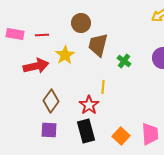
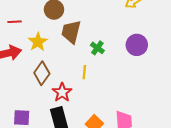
yellow line: (103, 87) -> (84, 72), moved
brown diamond: (51, 101) -> (42, 73), moved

